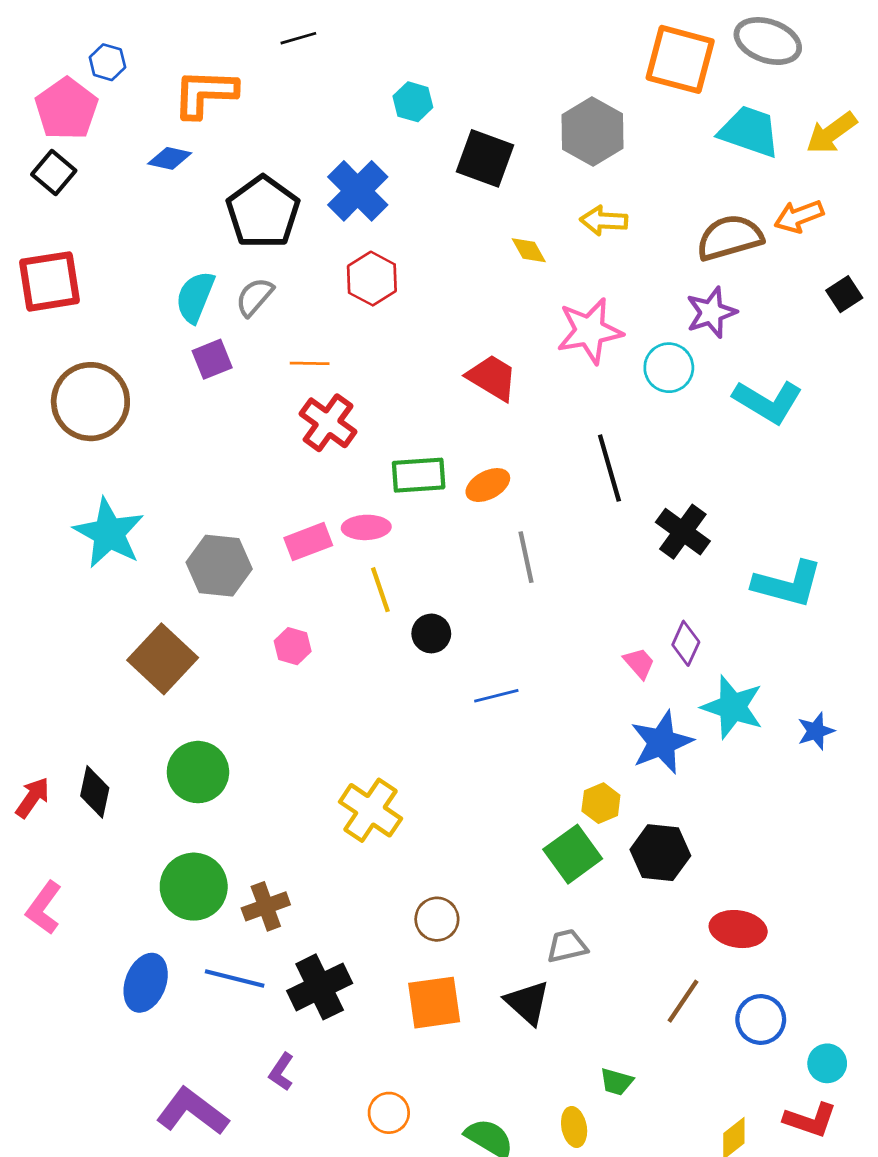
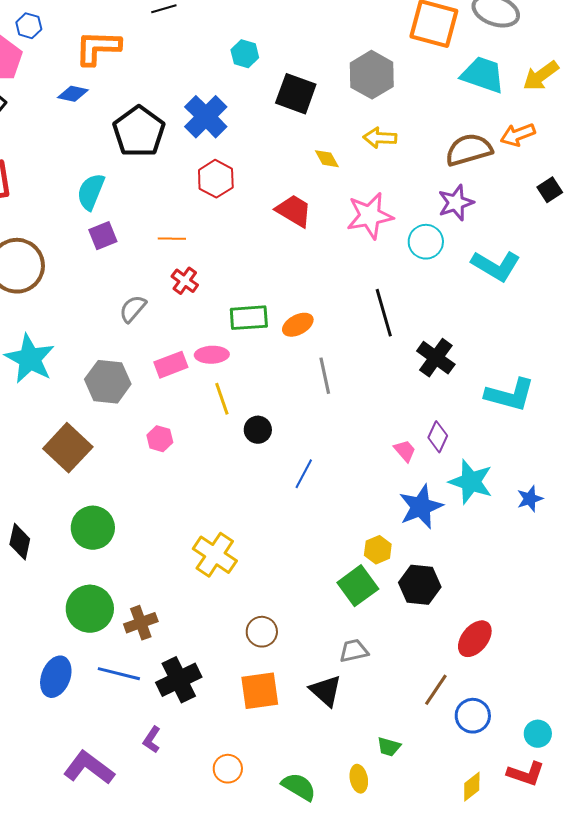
gray semicircle: (255, 297) -> (133, 309), moved
red trapezoid: (492, 378) -> (294, 211), moved
red cross: (328, 423) -> (185, 281), size x0.7
blue line: (496, 696) -> (304, 474), turned -48
red ellipse: (738, 929) -> (475, 639), turned -60
blue circle: (761, 1019) -> (473, 716), moved

